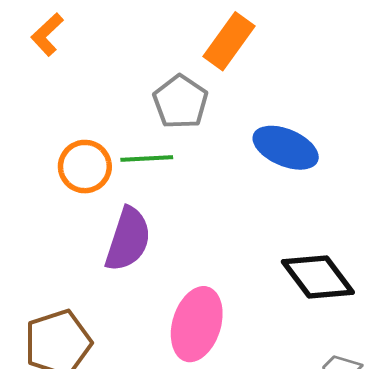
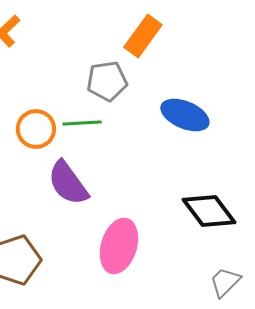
gray pentagon: (181, 102) -> (107, 81), turned 30
purple semicircle: (128, 239) -> (68, 183), turned 126

